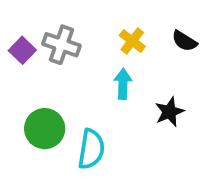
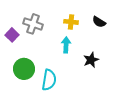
yellow cross: (132, 41) -> (71, 22), turned -32
purple square: (22, 50) -> (12, 35), moved

